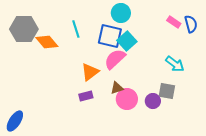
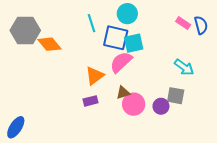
cyan line: (76, 29) -> (92, 23), moved
cyan square: (127, 41) -> (134, 43), turned 30

